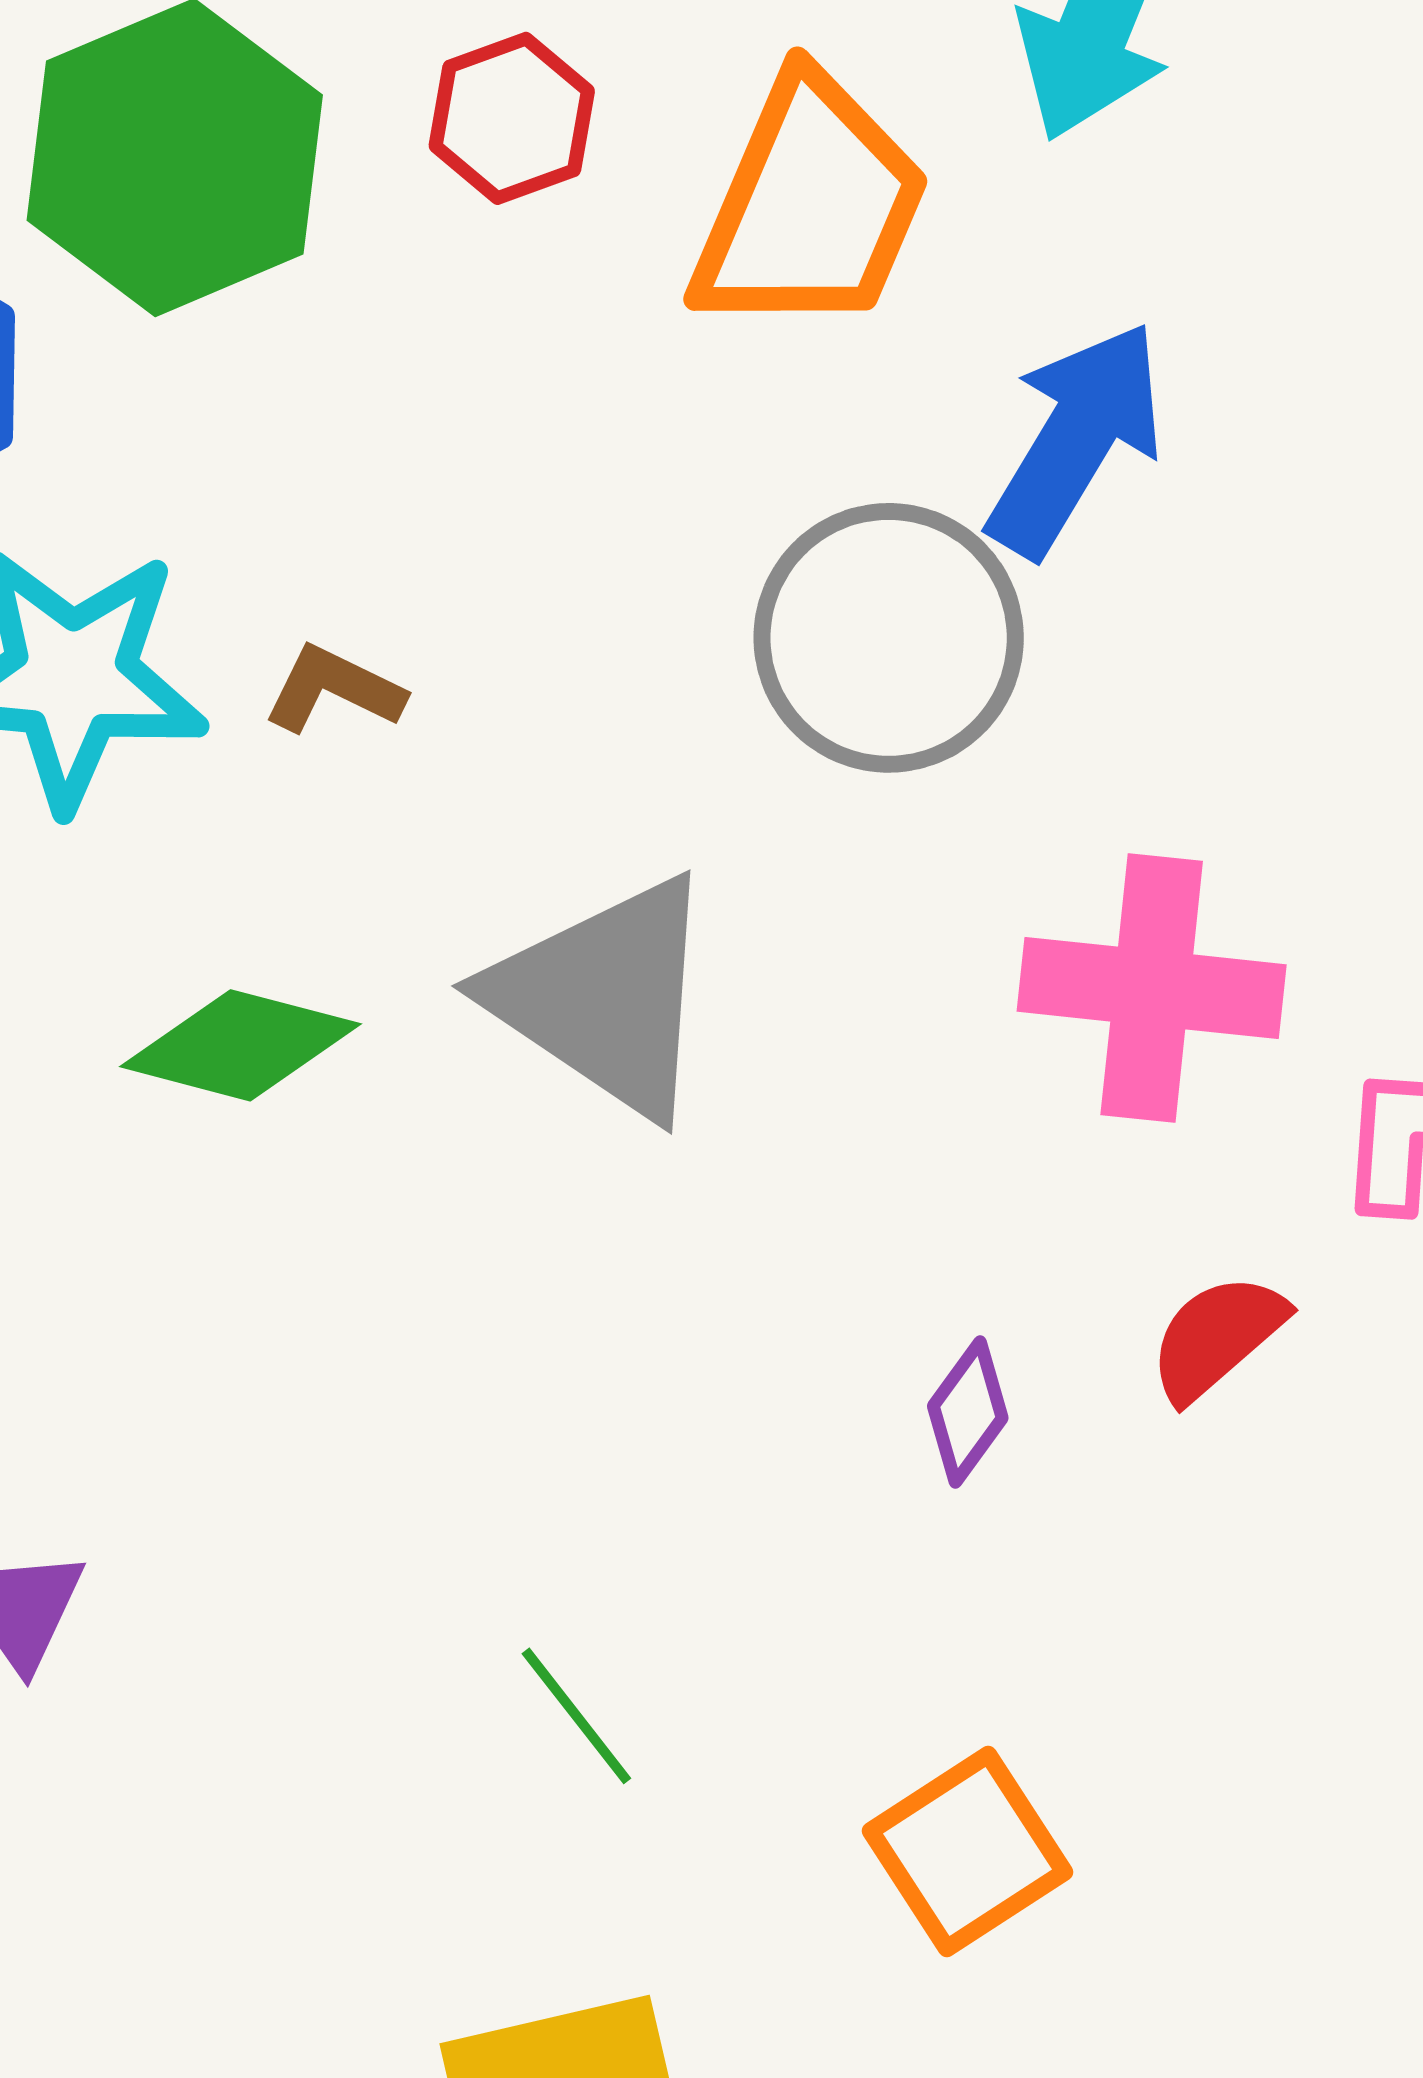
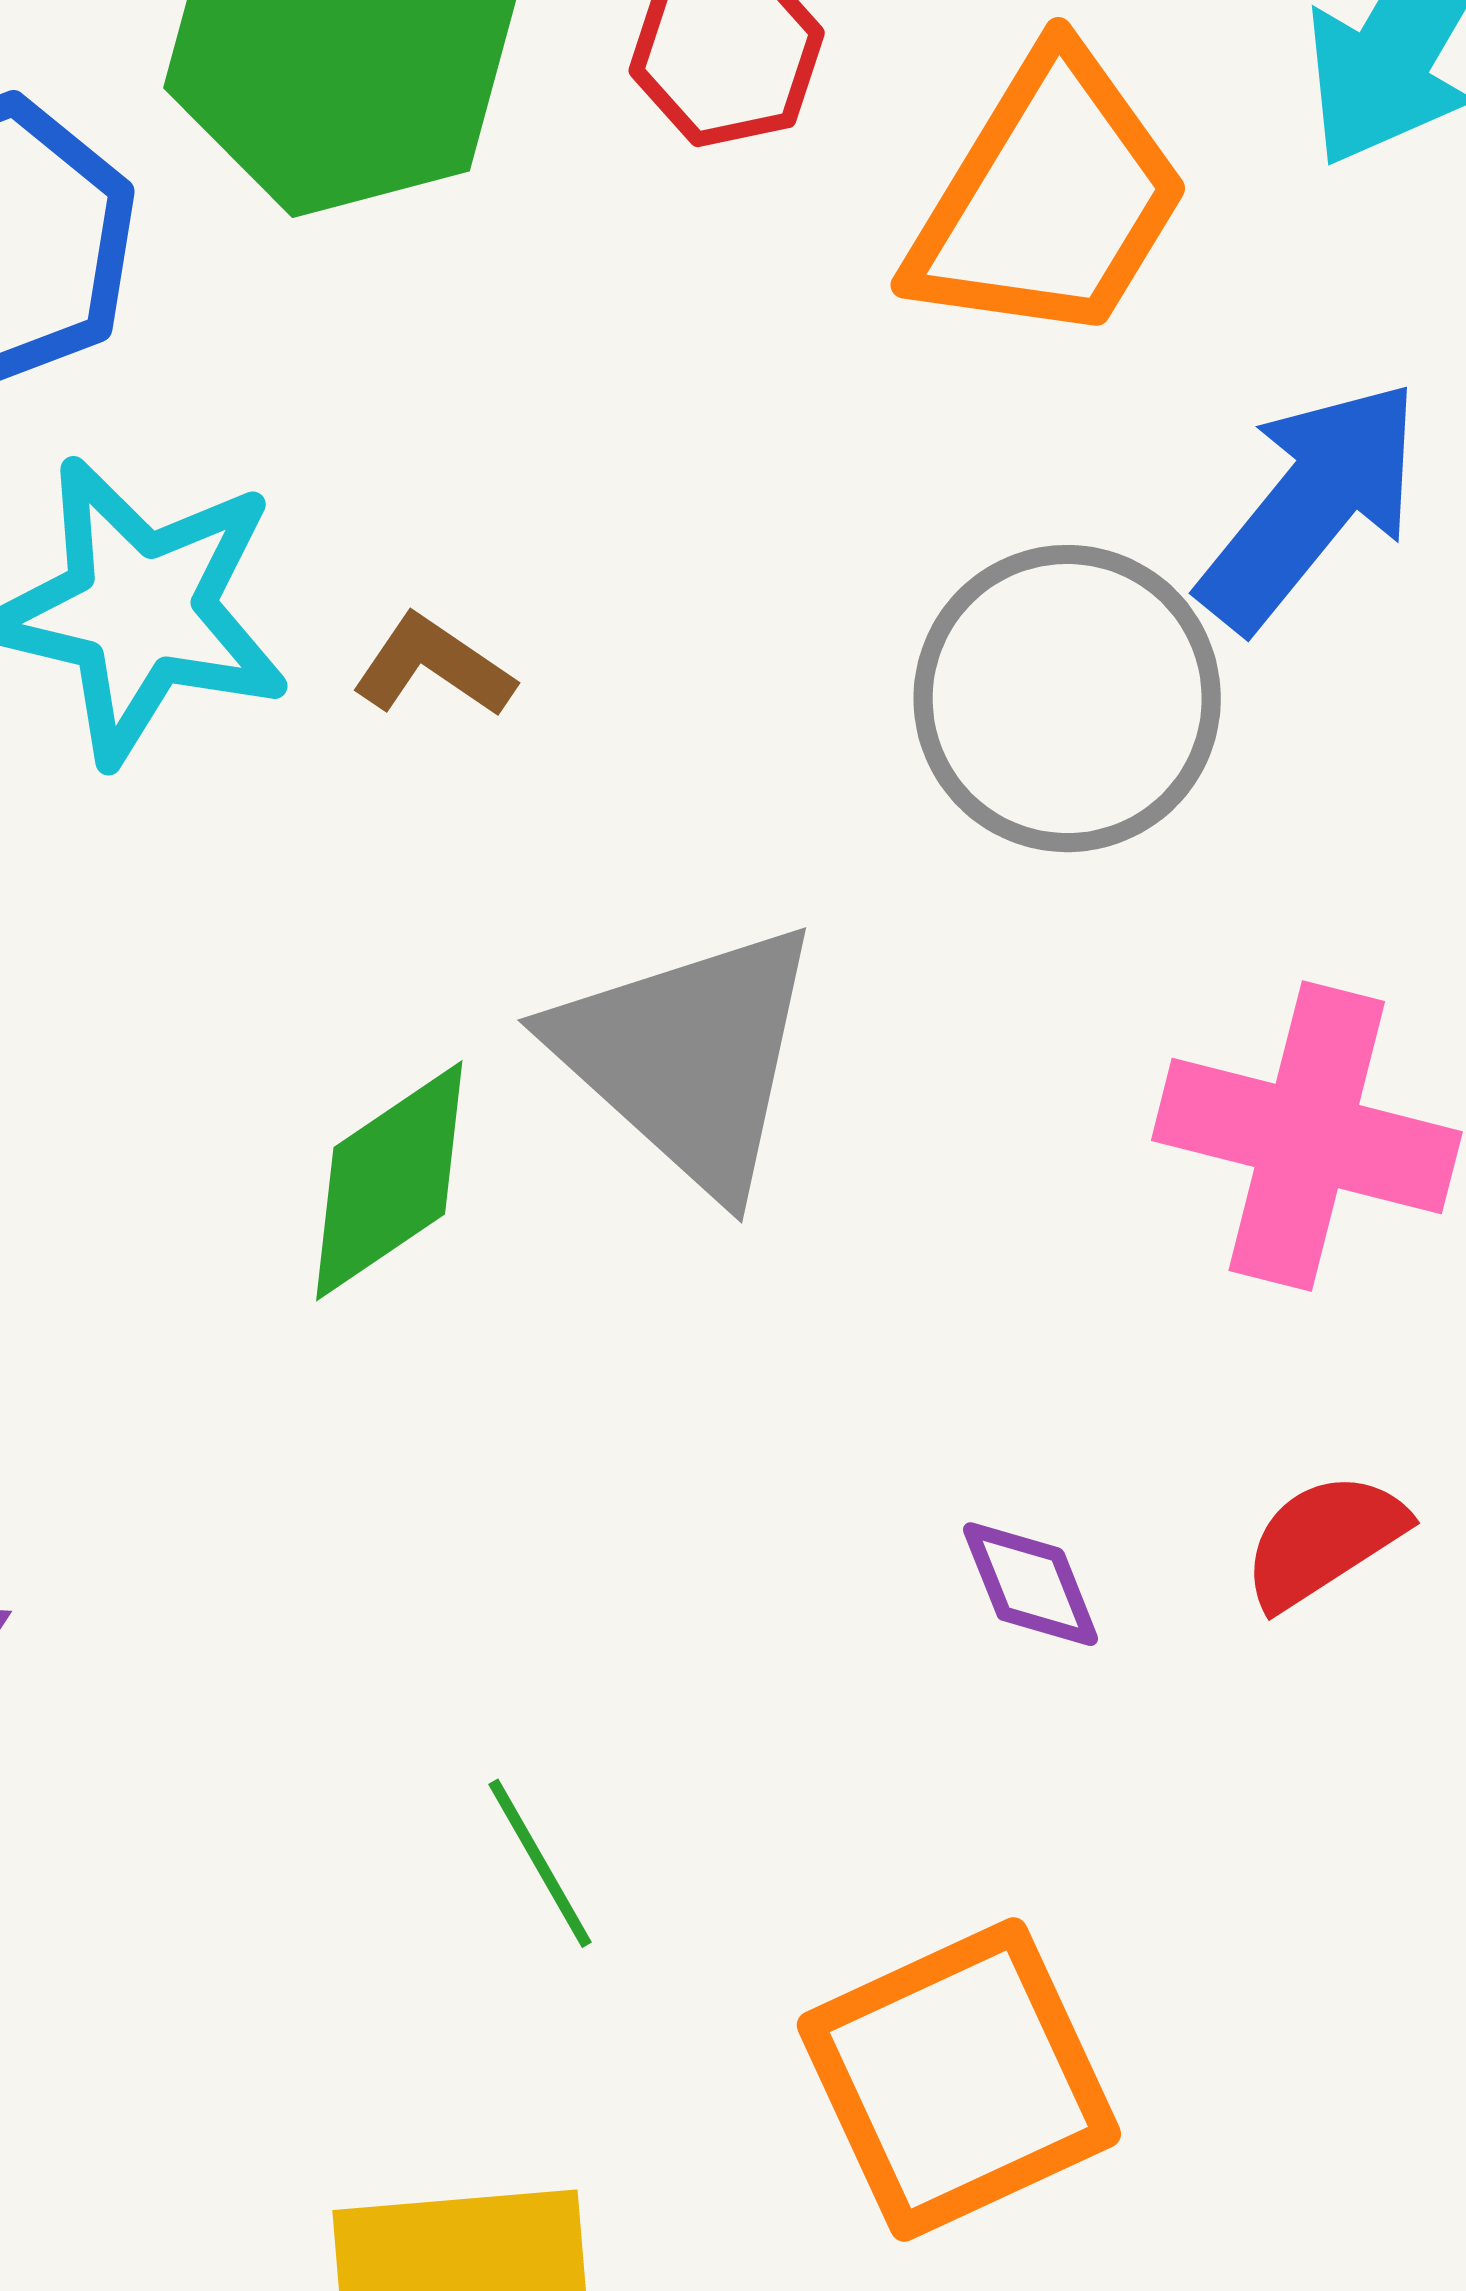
green diamond: (240, 1045) -> (389, 1181), moved, turned -57
purple diamond: (968, 1412) -> (1031, 1584), turned -66
orange square: (967, 1851) -> (959, 2080), size x1.4

